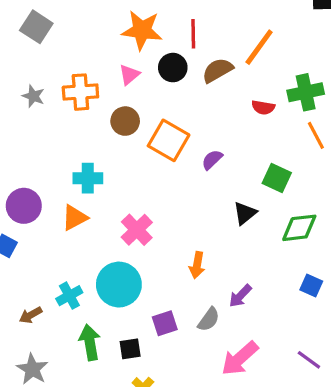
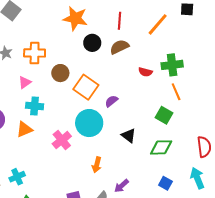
red line: (193, 34) -> (119, 21), moved
orange line: (259, 47) -> (158, 24), moved
pink triangle: (129, 75) -> (25, 82), moved
green square: (277, 178) -> (164, 115), moved
black triangle: (245, 213) -> (129, 136), turned -49
cyan circle: (119, 285) -> (89, 123), moved

